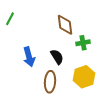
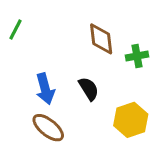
green cross: (83, 43) -> (137, 56), moved
brown ellipse: (50, 82) -> (48, 128), moved, turned -55

